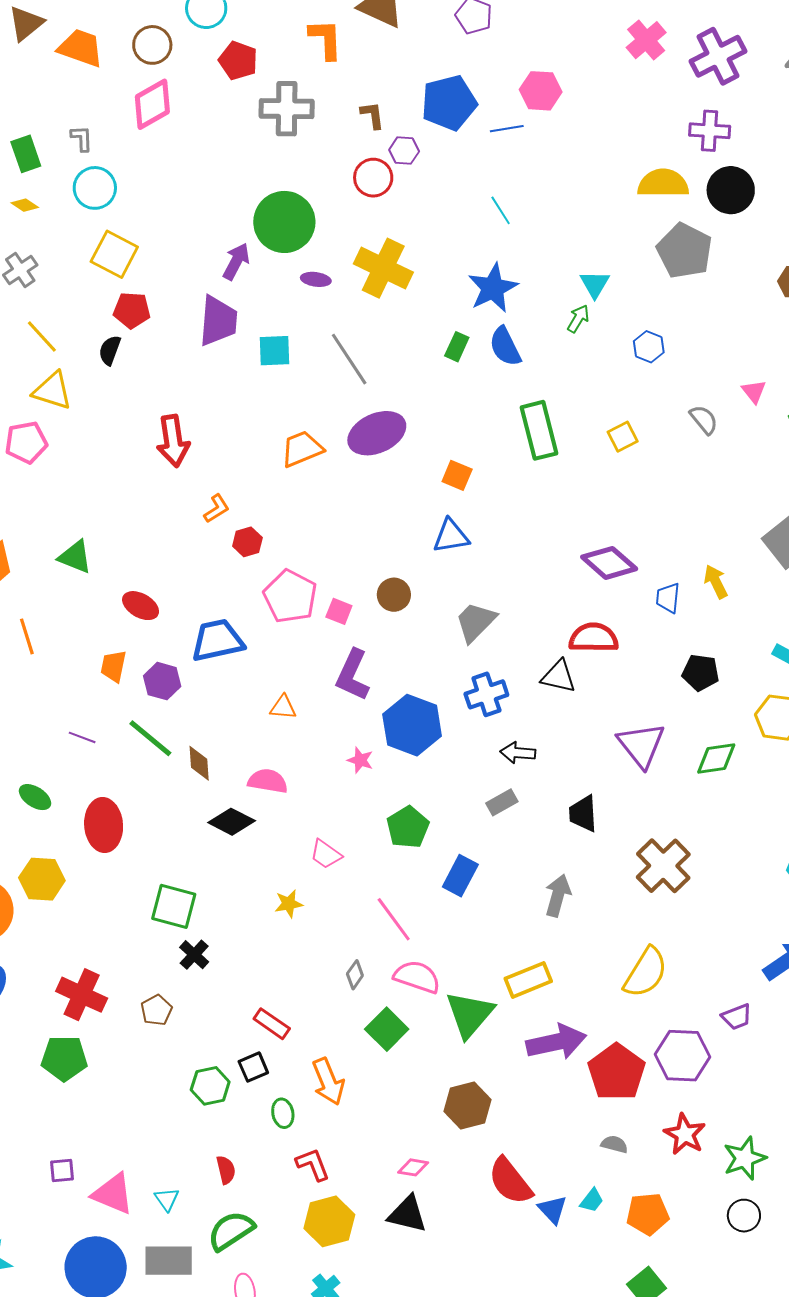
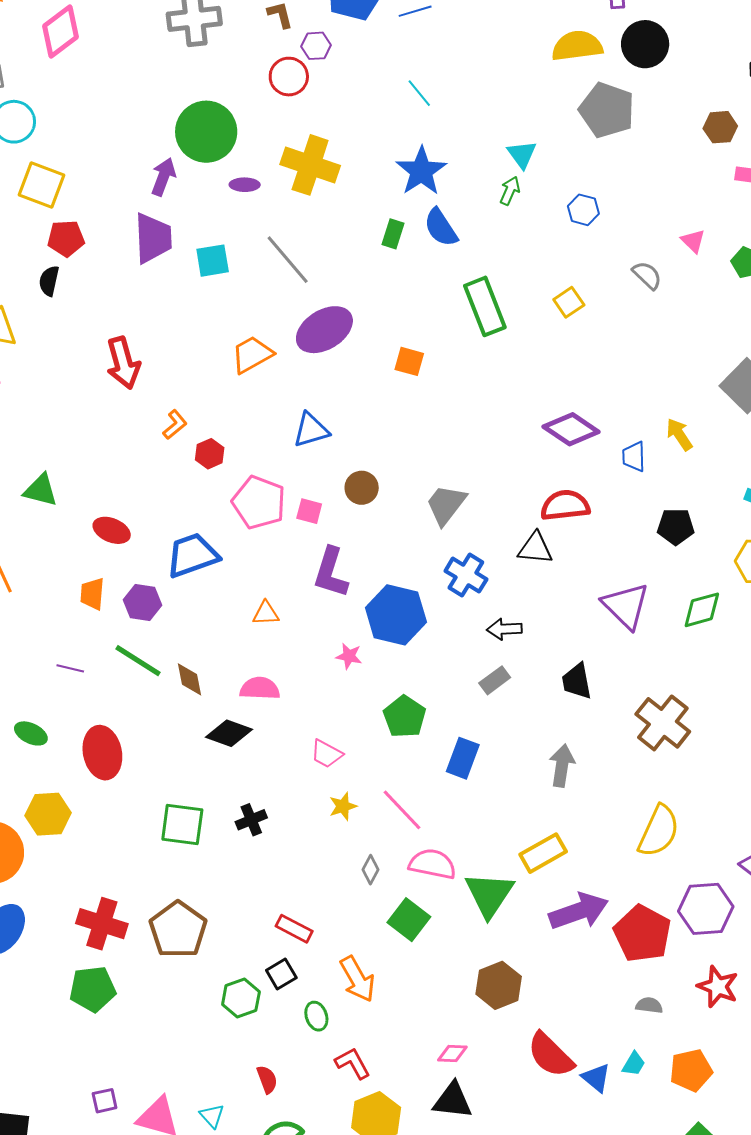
blue triangle: (451, 536) -> (311, 430), moved
blue cross: (486, 694) -> (466, 575), turned -33
yellow star: (289, 904) -> (343, 806), moved
black cross: (194, 955) -> (251, 820), moved, turned 32
brown pentagon: (156, 1010) -> (178, 930), size x1.8

